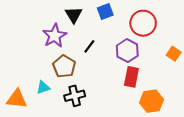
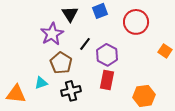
purple hexagon: (127, 51) -> (107, 55), moved
red rectangle: (131, 77) -> (107, 80), moved

